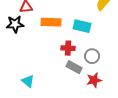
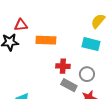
cyan rectangle: (82, 26) -> (91, 44), moved

